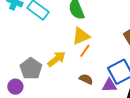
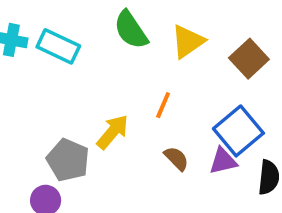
yellow triangle: (81, 36) -> (188, 41), moved
brown semicircle: (86, 79) -> (176, 158), turned 32

